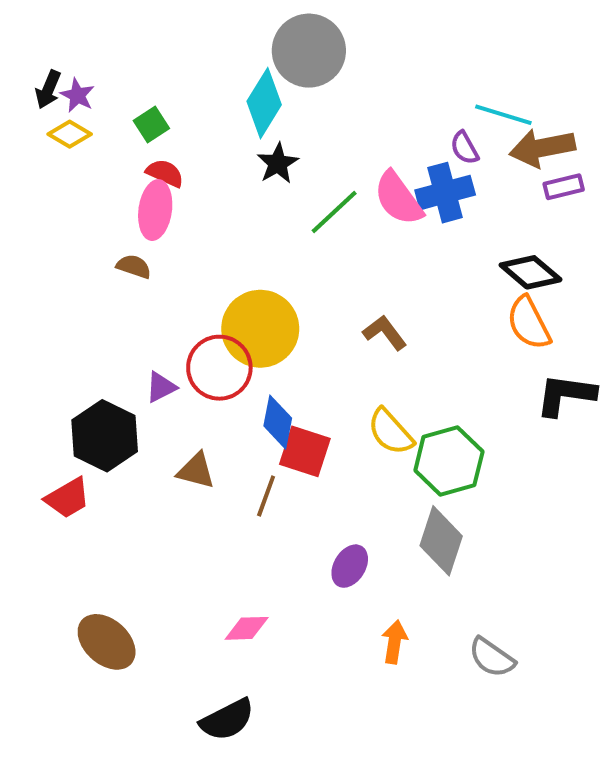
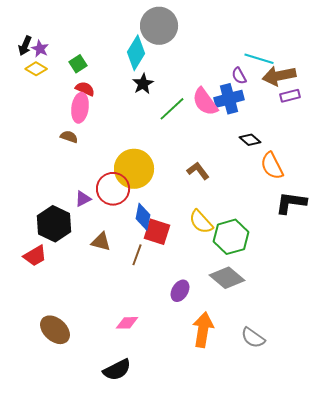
black diamond: (531, 272) -> (250, 140), moved, size x0.7
gray diamond: (441, 541) -> (227, 278), turned -68
orange arrow: (394, 642) -> (203, 330), size x1.6

